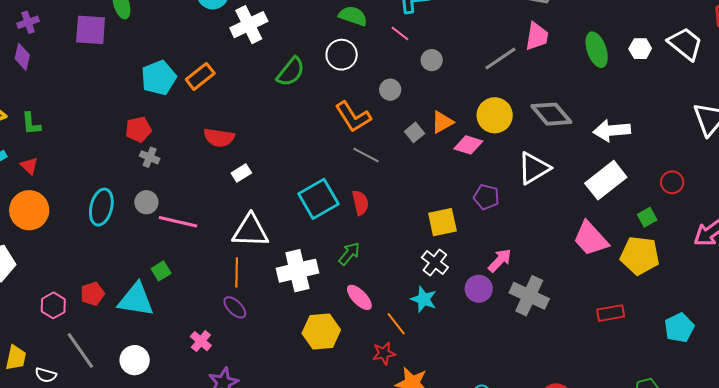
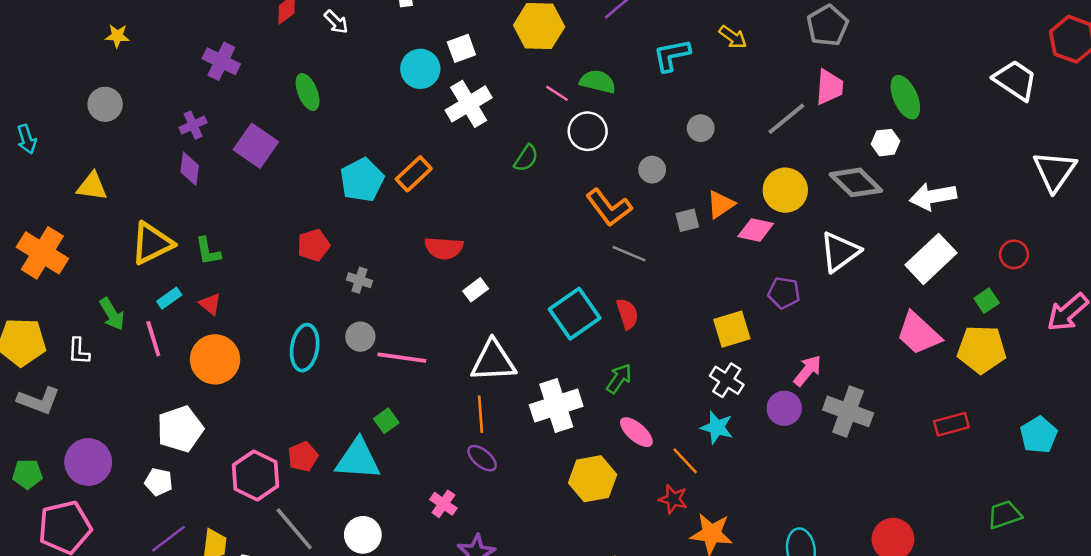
purple square: (91, 30) -> (256, 146), moved, turned 36
pink line: (400, 33) -> (557, 93), moved
white hexagon: (640, 49) -> (885, 143), moved
green semicircle: (291, 72) -> (526, 158), size x0.7
red pentagon: (138, 129) -> (314, 245), moved
gray square: (415, 132) -> (687, 220), turned 30
pink hexagon: (53, 305) -> (256, 476), size x1.5
red star: (384, 353) -> (673, 499), turned 30

